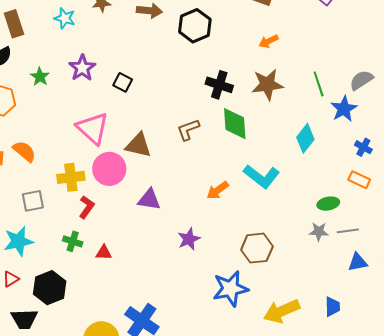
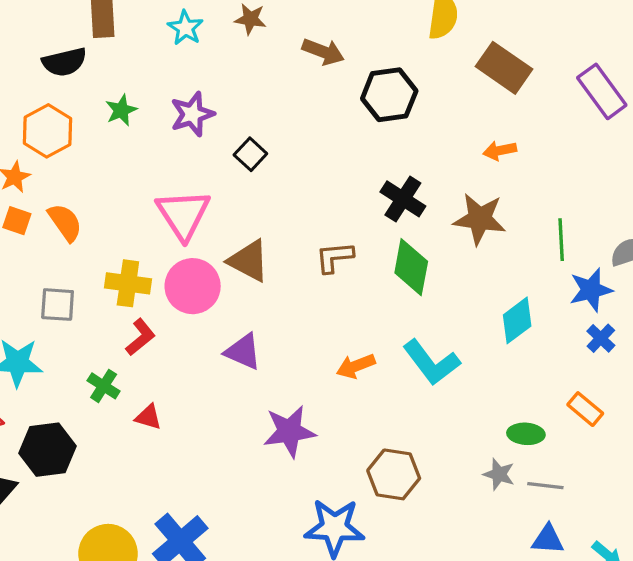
blue cross: (363, 147) -> (601, 338), moved
purple star: (189, 239) -> (289, 431), size x1.4

